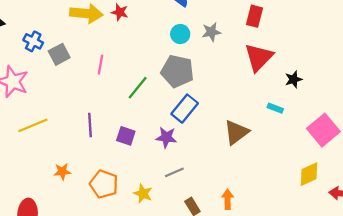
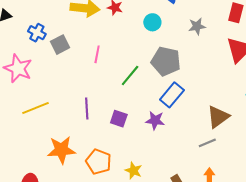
cyan circle: (180, 34) -> (152, 22), moved
orange star: (62, 172) -> (61, 150), size x1.8
gray line: (174, 172) -> (207, 143), moved

